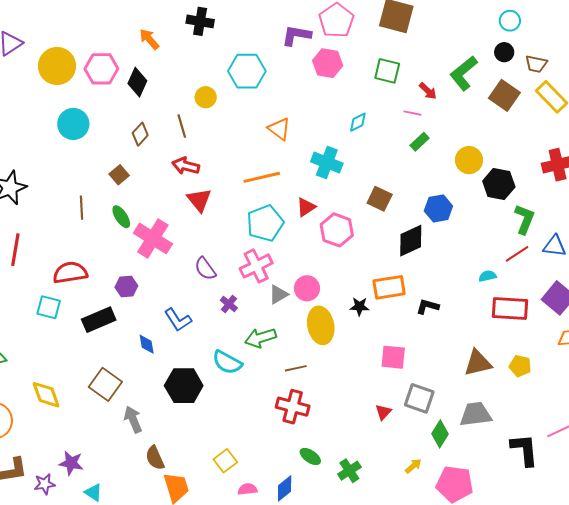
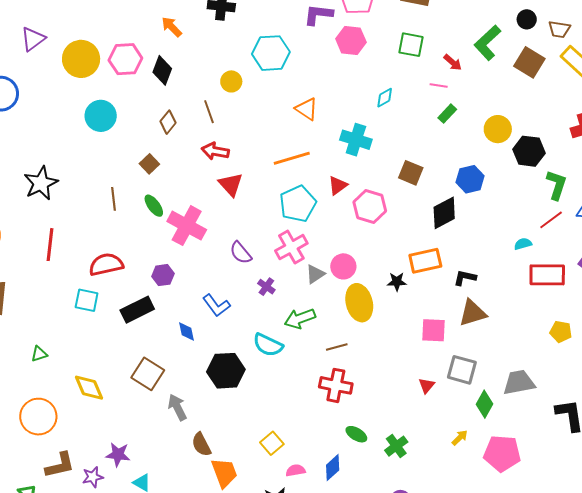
brown triangle: (478, 363) -> (473, 313), moved

